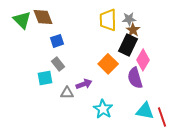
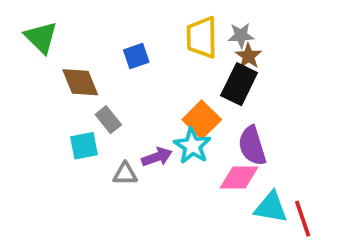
brown diamond: (43, 17) -> (80, 82), moved
blue square: (57, 41) -> (136, 56), moved
pink diamond: (143, 60) -> (239, 178), moved, turned 60
cyan star: (103, 109) -> (192, 146), moved

